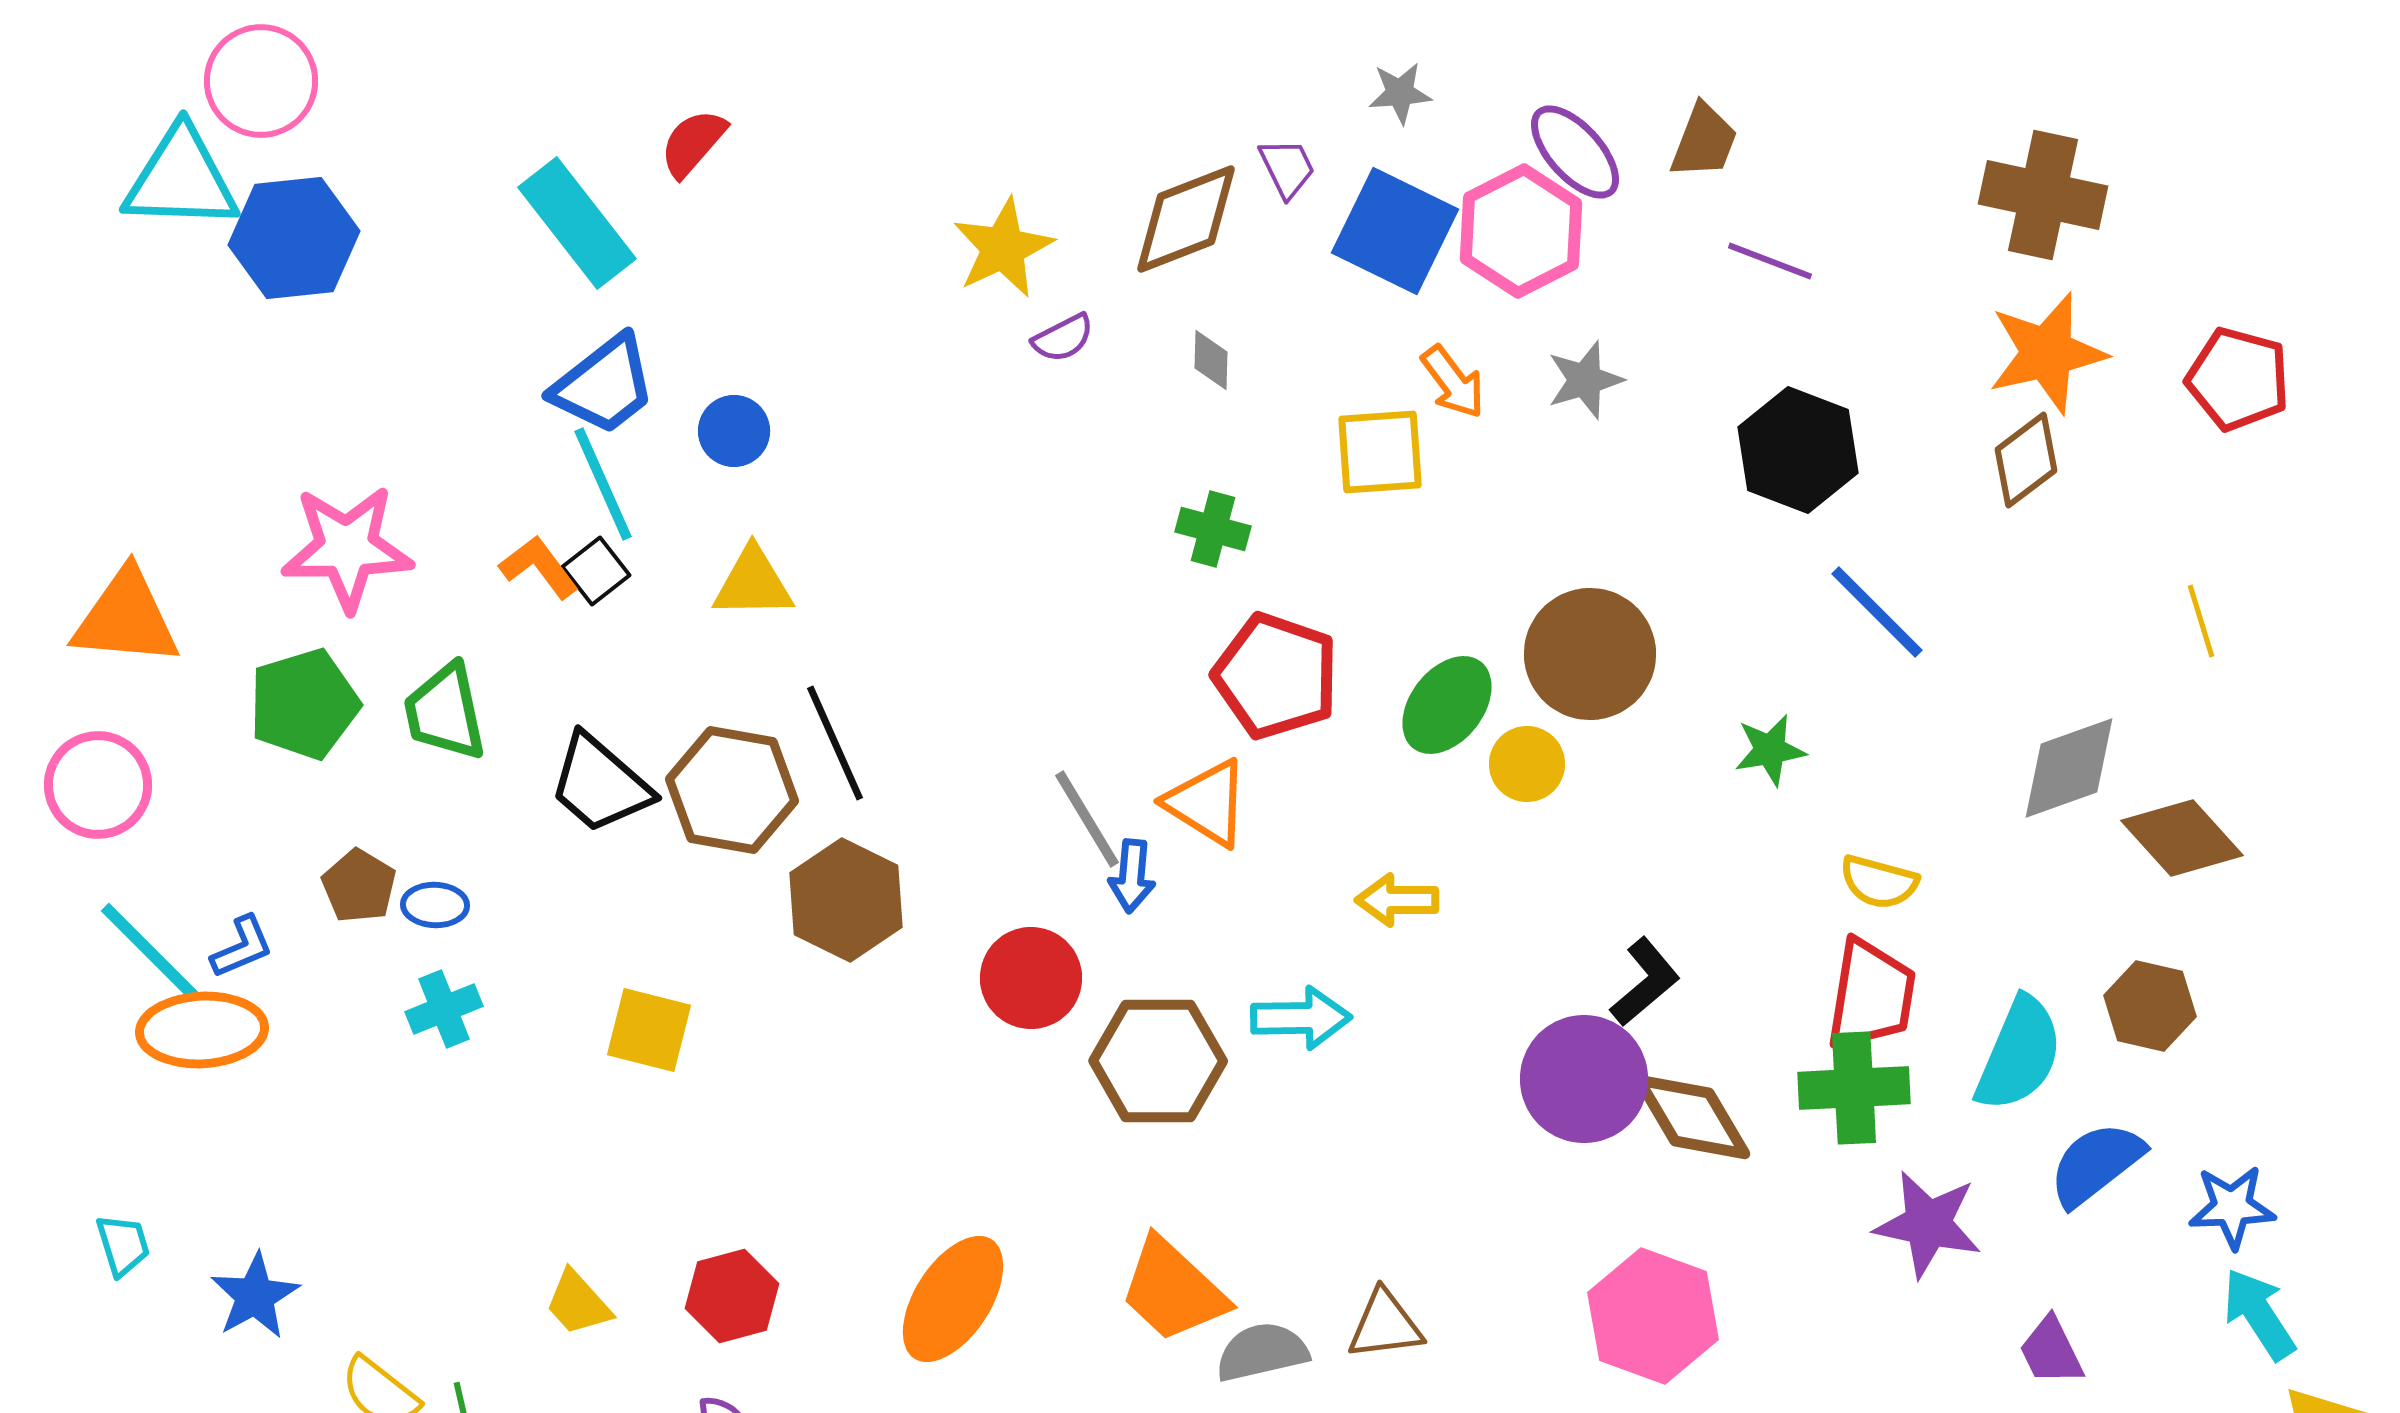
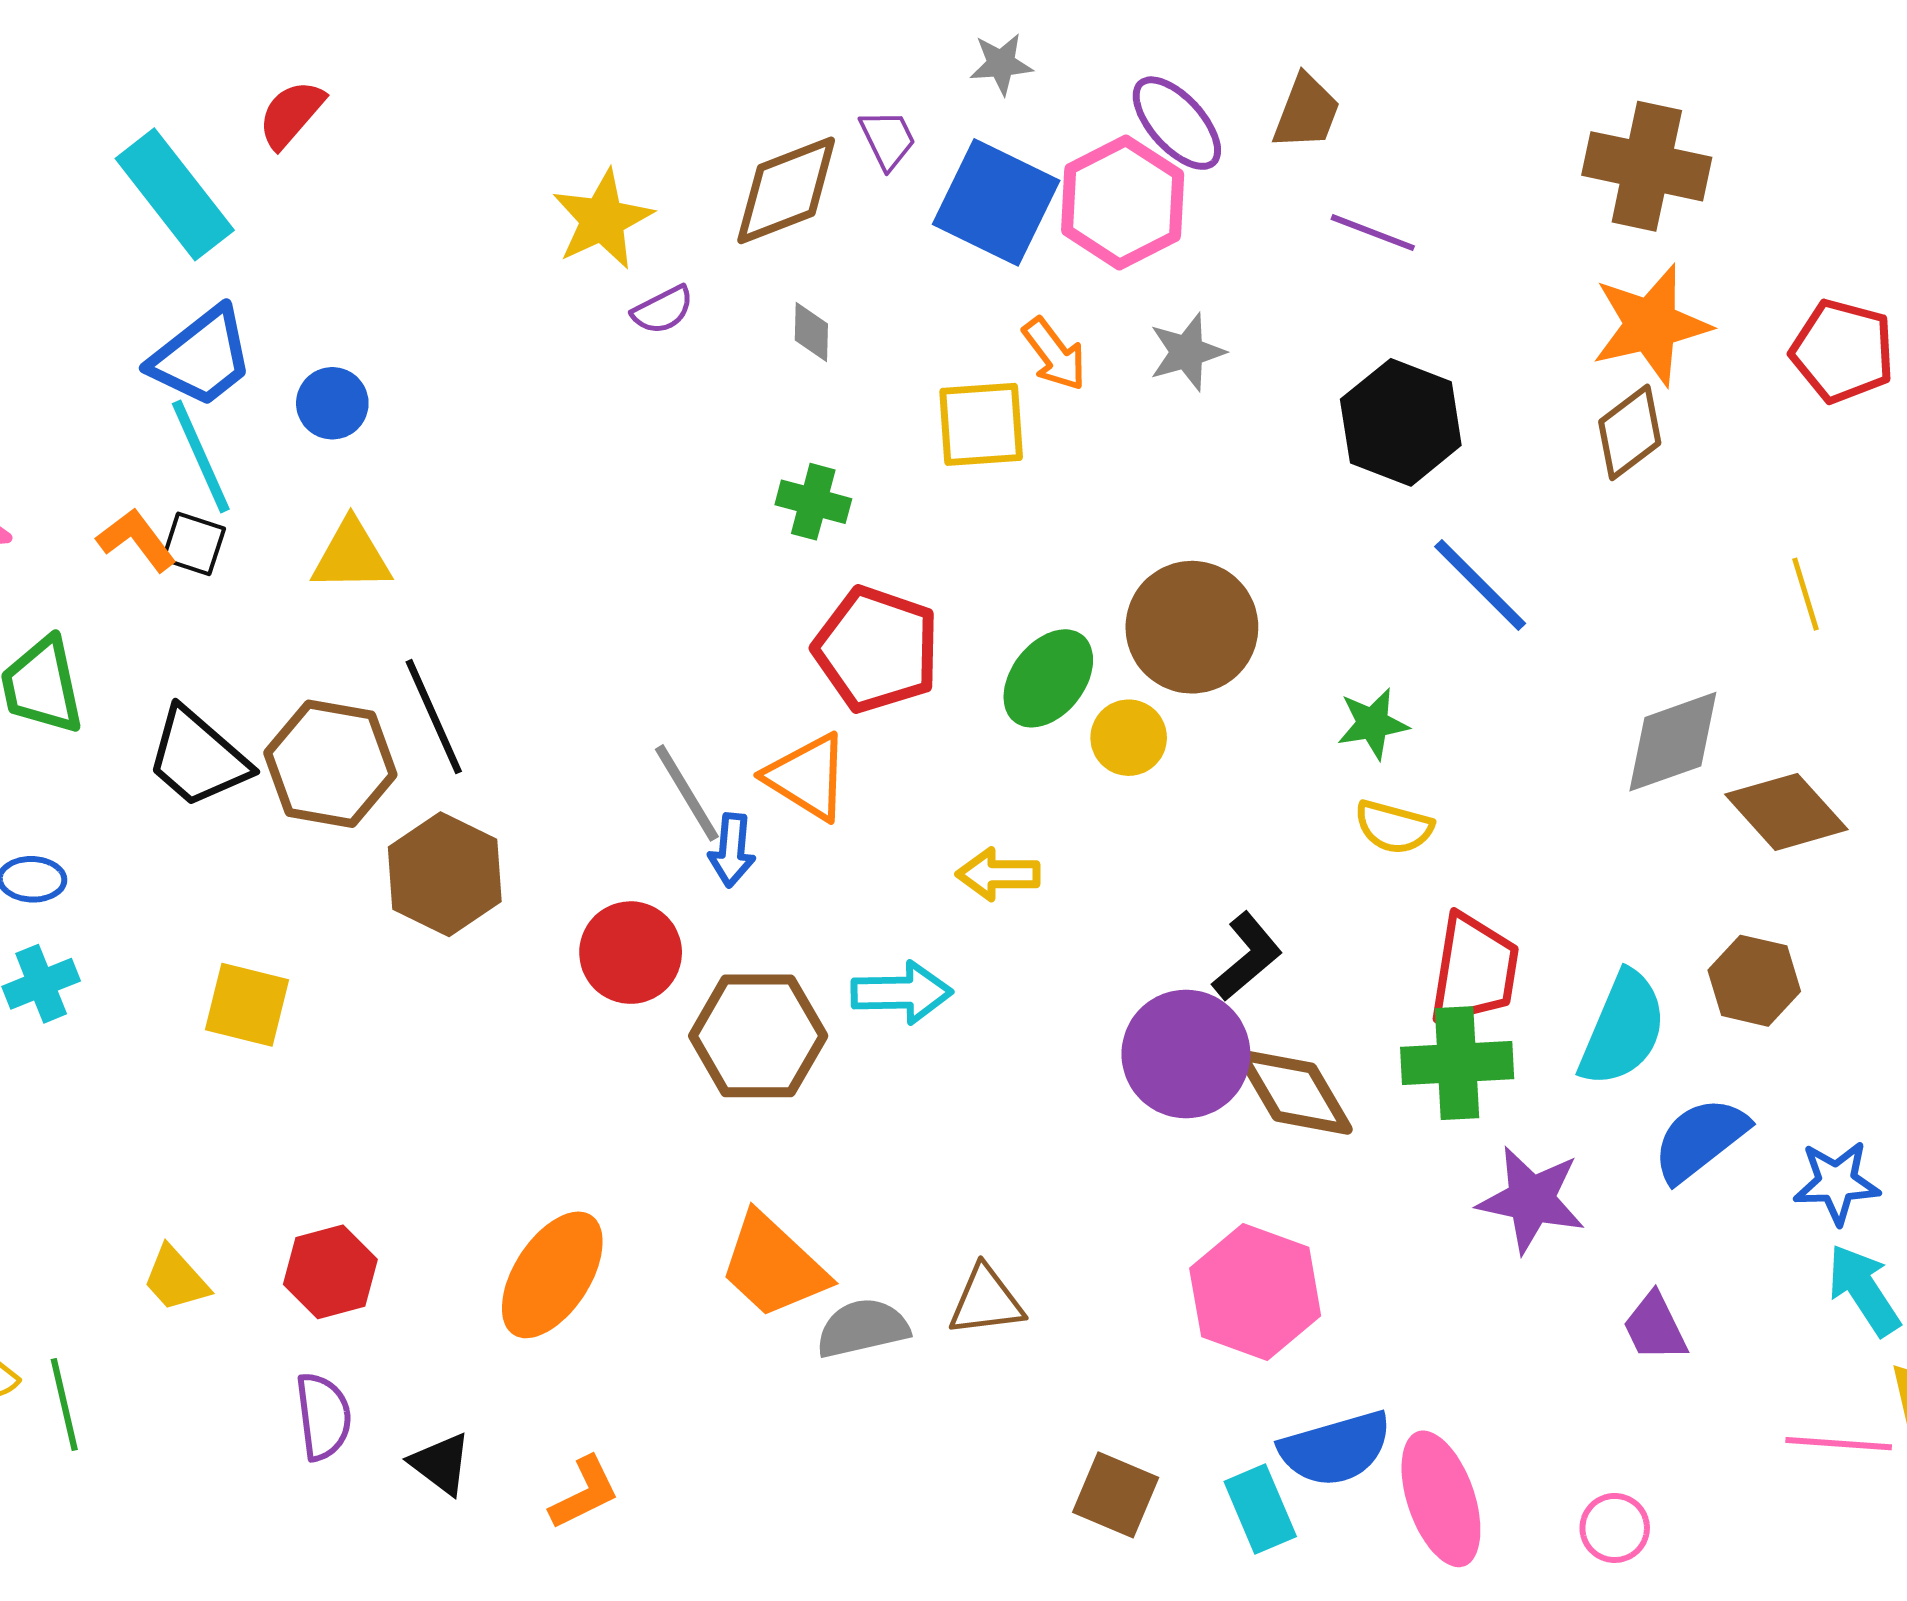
black square: (596, 571) -> (194, 544), turned -34
yellow semicircle: (1879, 882) -> (1394, 827), moved

